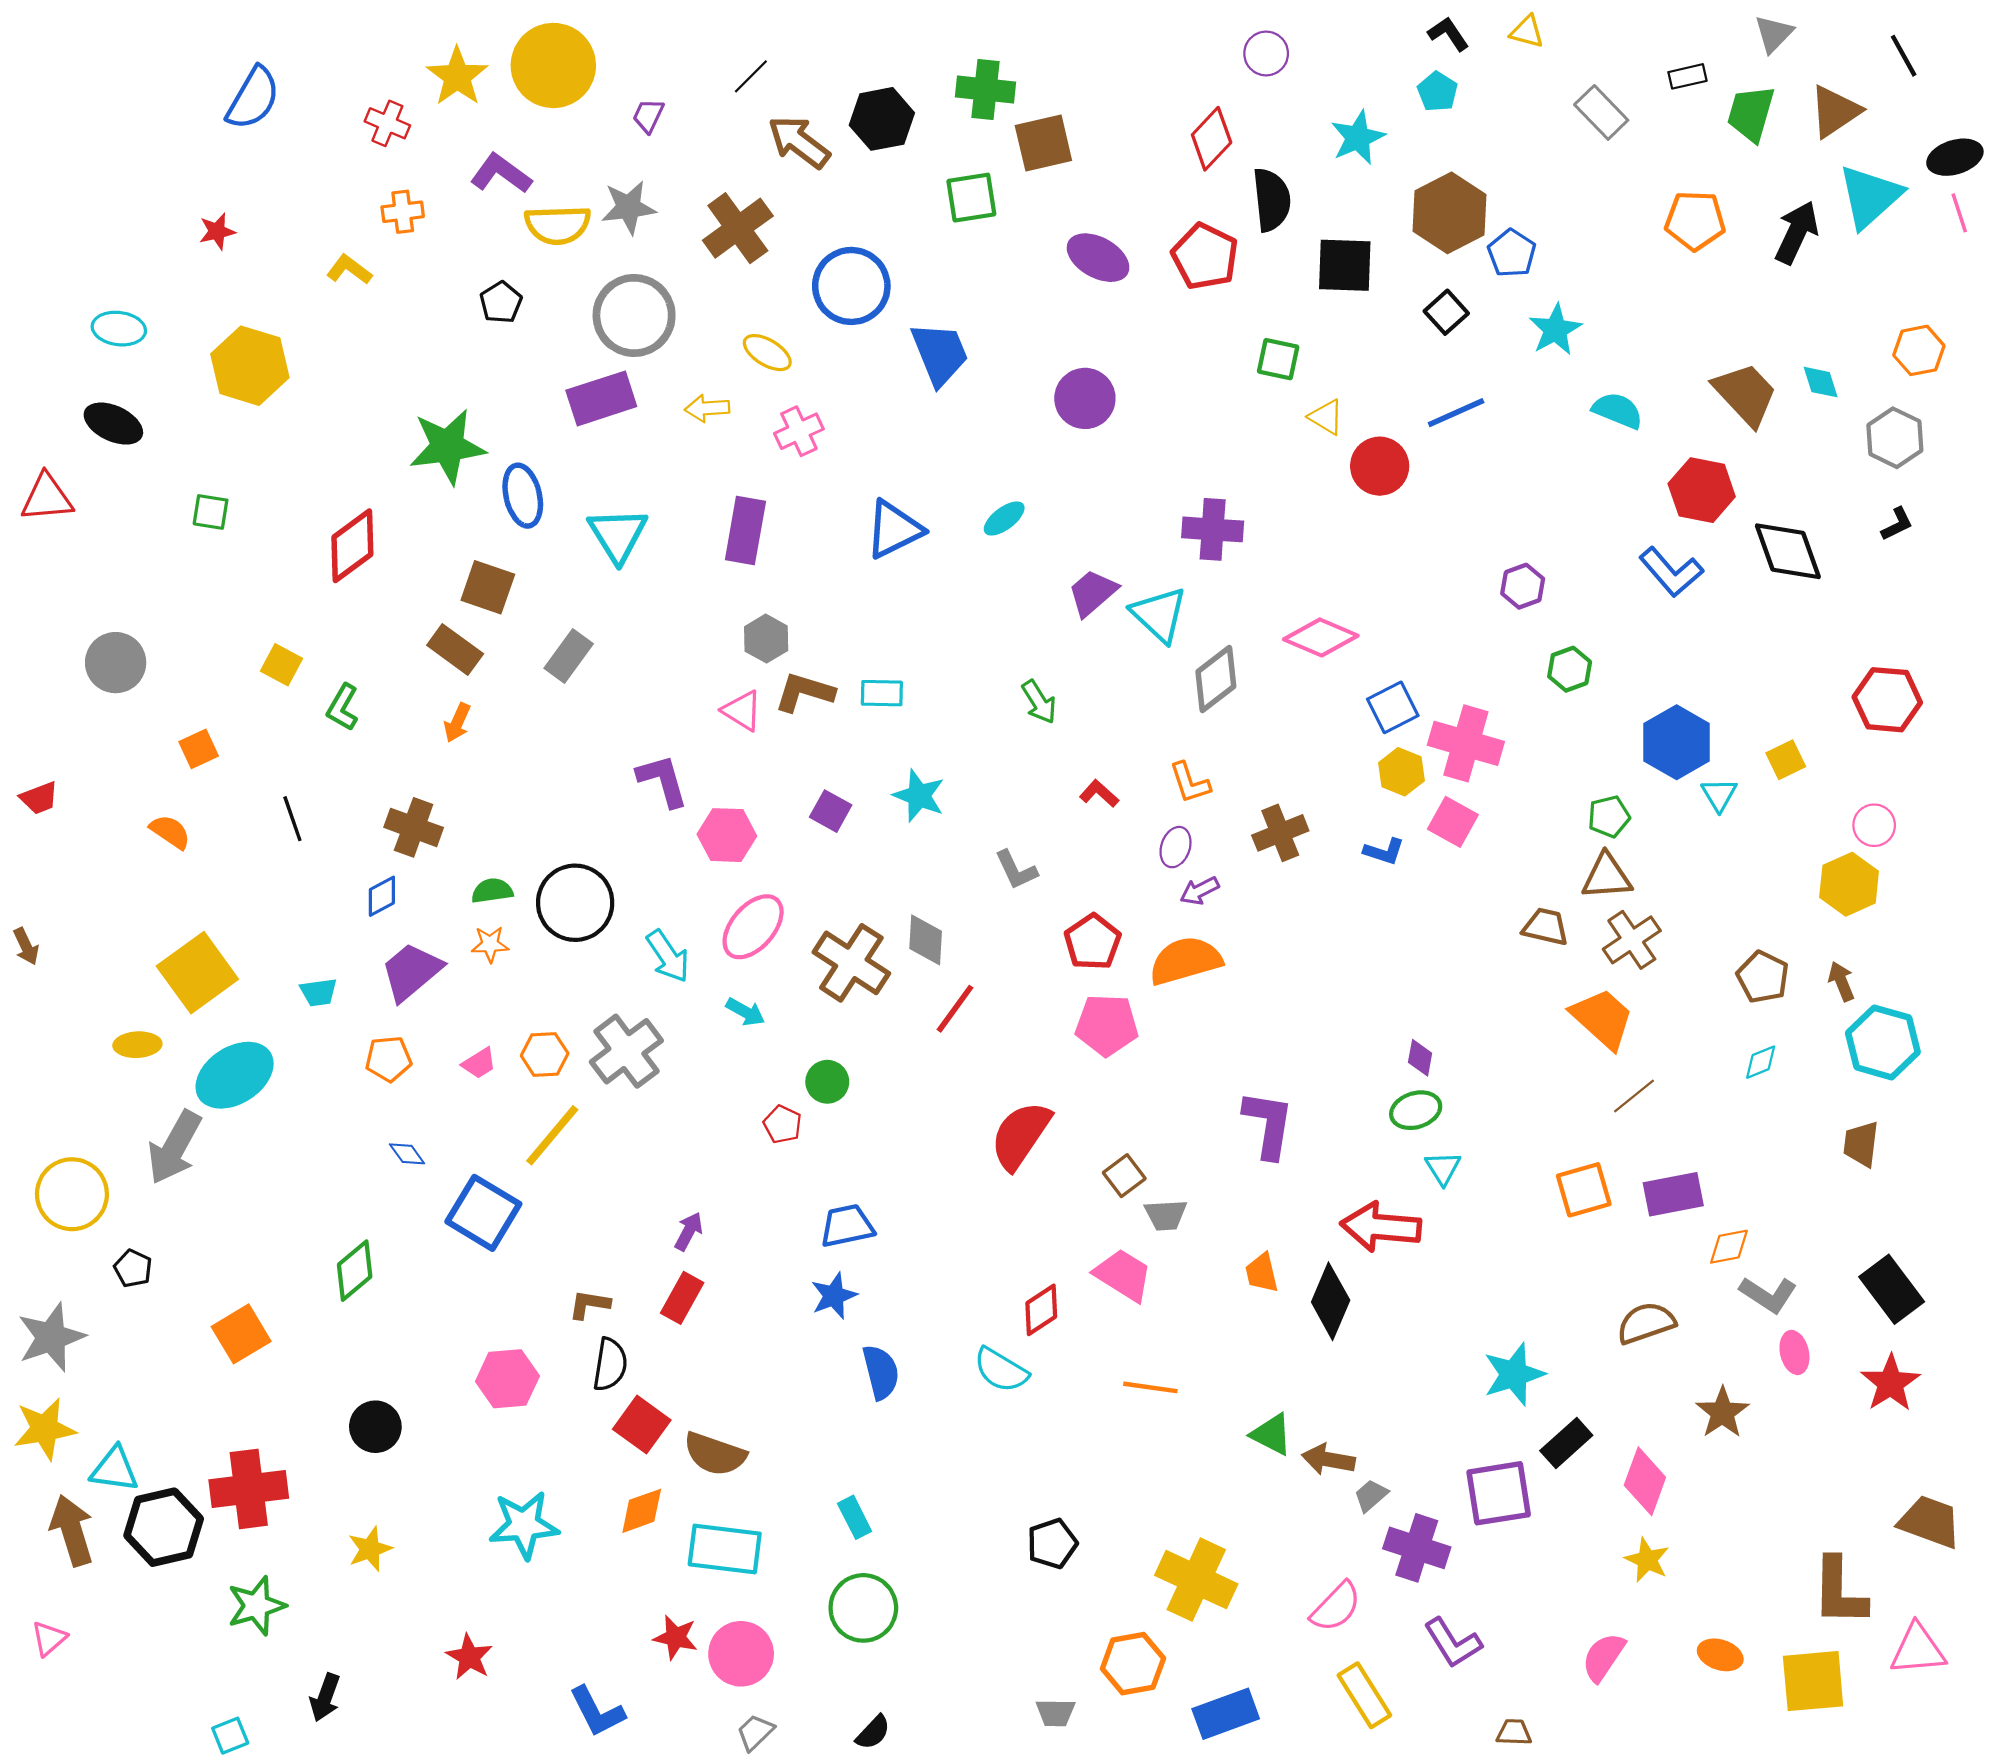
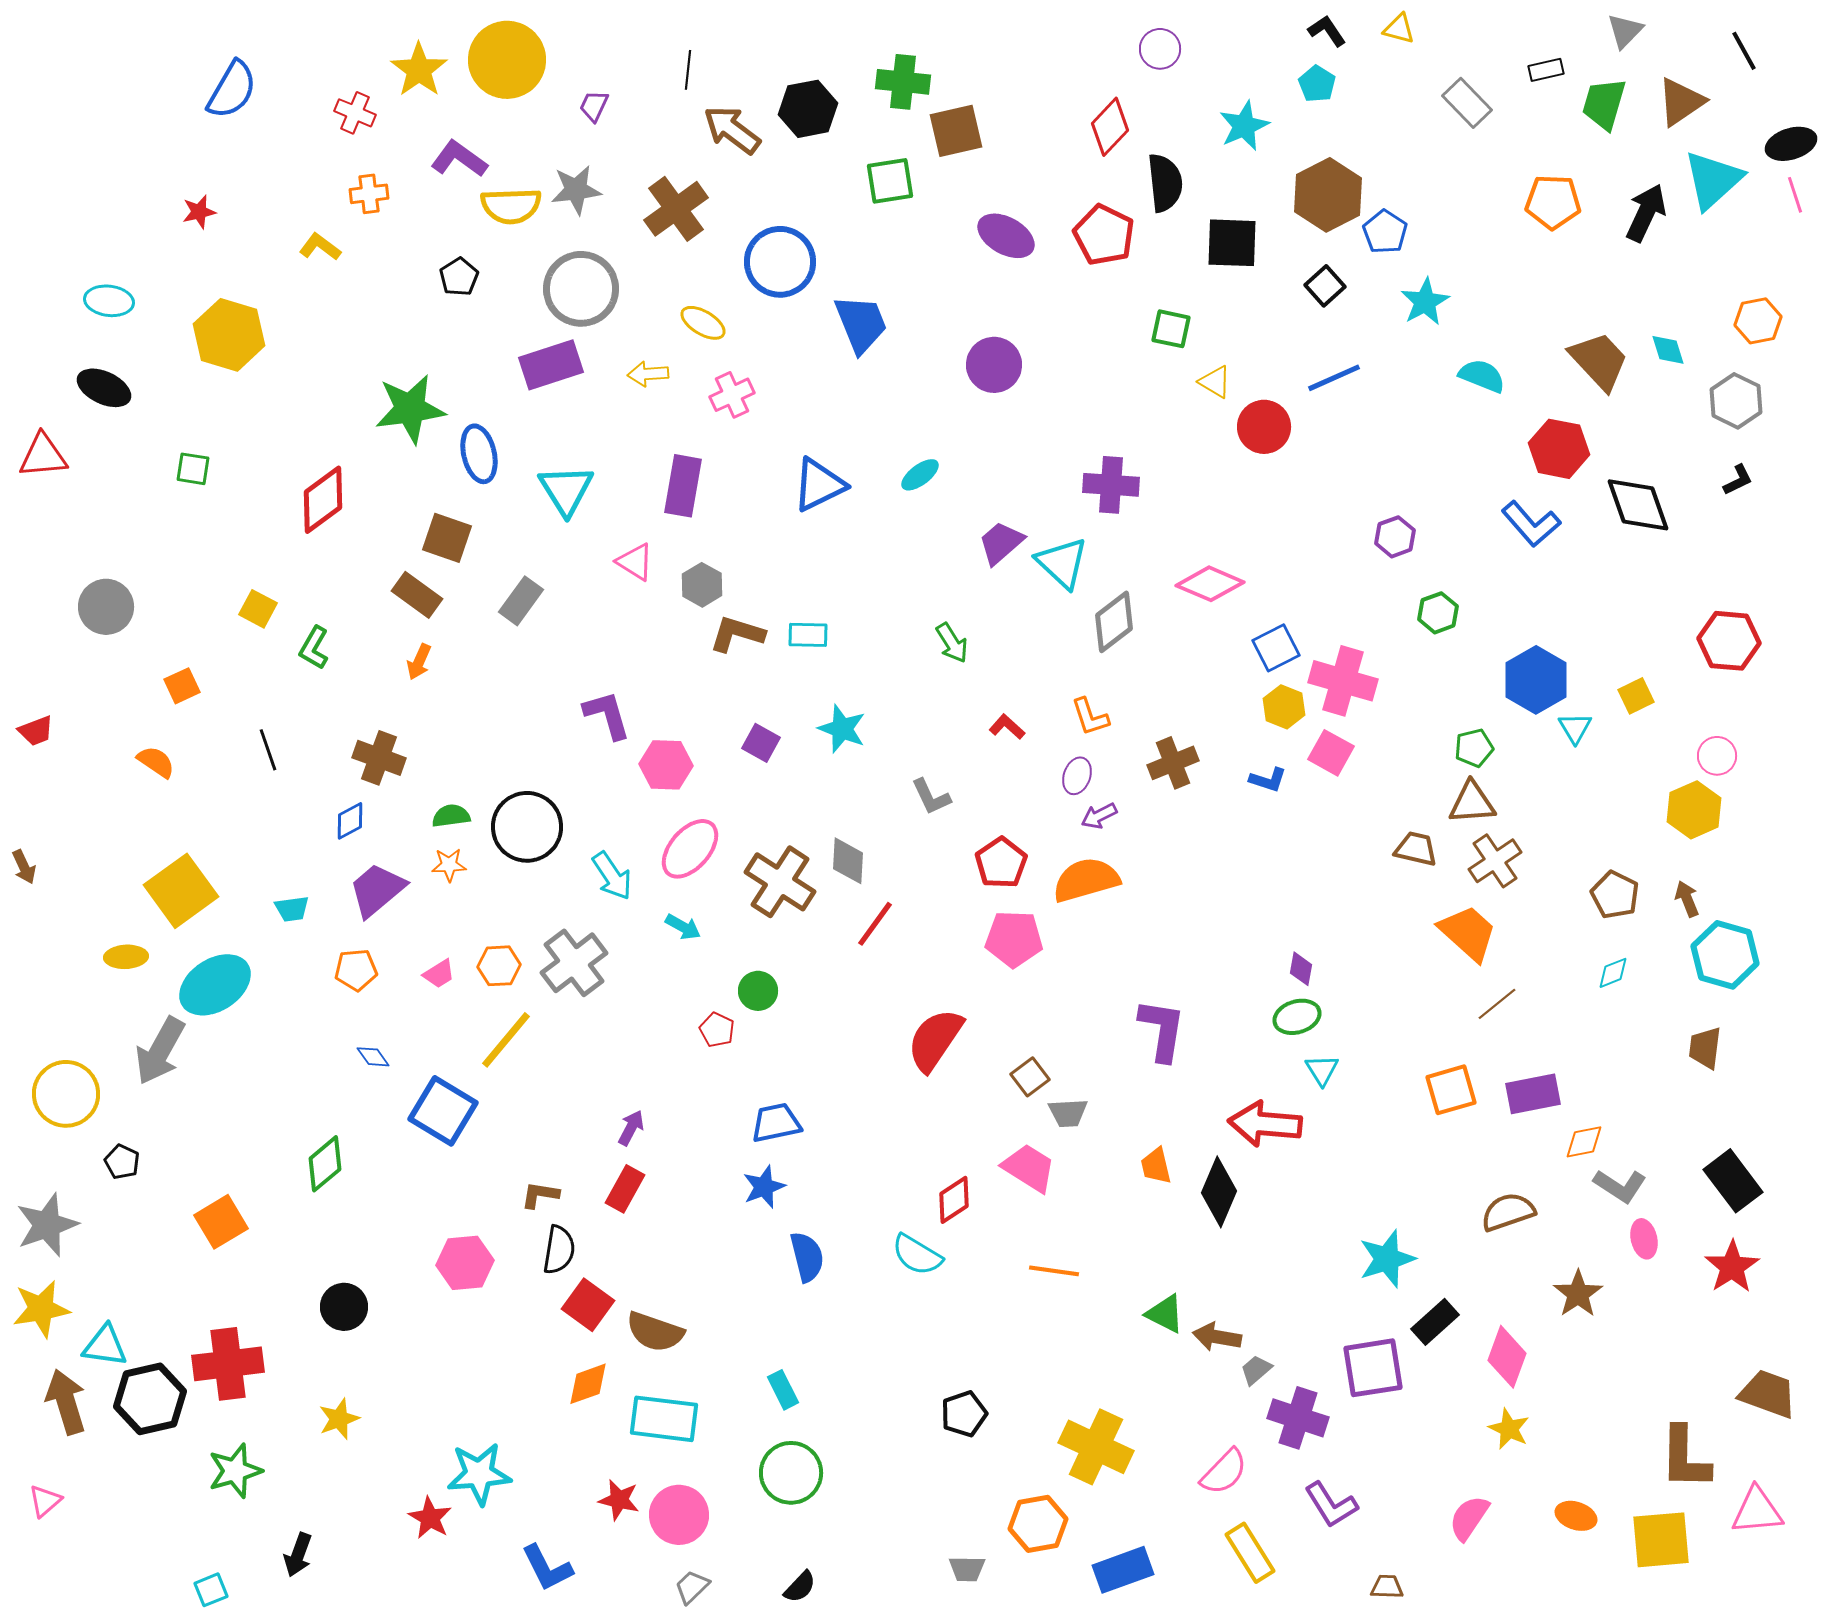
black line: (751, 76) -> (688, 70), turned -39
pink triangle: (742, 711) -> (635, 562), moved
cyan star: (524, 1525) -> (479, 1474), moved

